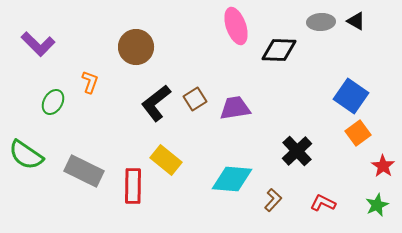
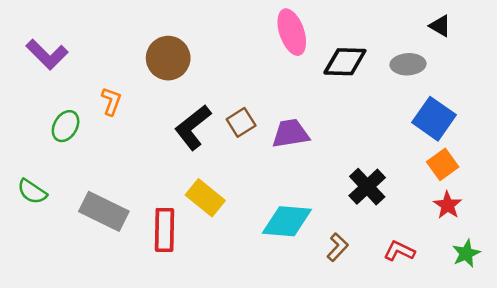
gray ellipse: (321, 22) -> (408, 64), moved
green semicircle: (26, 155) -> (32, 192), size x0.7
red star: (383, 166) -> (448, 205), moved

